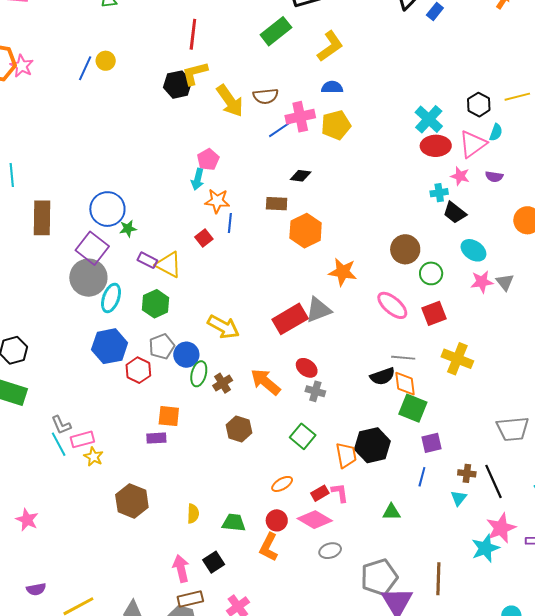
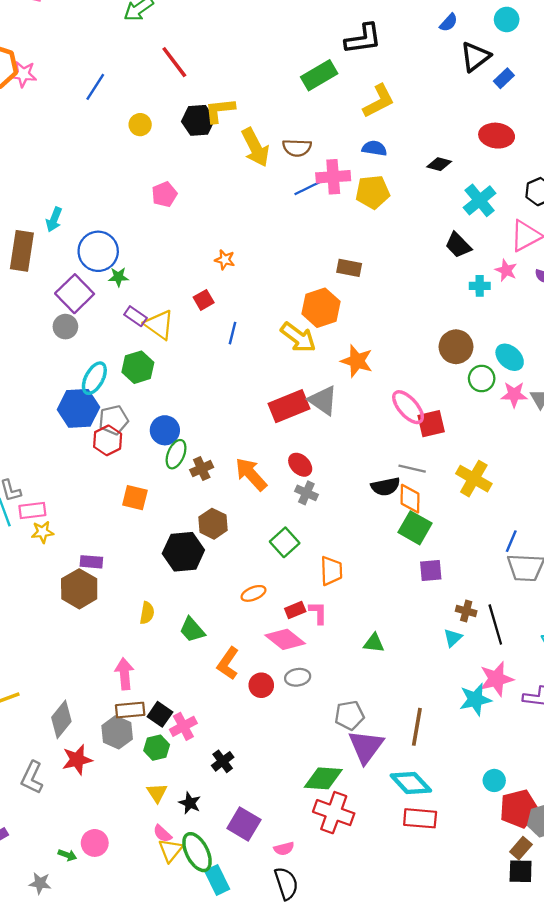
red line: (193, 34) -> (174, 62), moved, turned -52
yellow circle: (106, 61) -> (140, 125), moved
pink star: (22, 66) -> (23, 74), turned -30
red ellipse: (436, 146) -> (497, 136), moved
pink pentagon: (208, 159) -> (164, 194), moved
black diamond: (301, 176) -> (439, 164), moved
cyan arrow: (198, 179) -> (54, 219), moved
orange star: (217, 201) -> (225, 260), size x0.7
brown rectangle: (277, 204) -> (349, 268), moved
black trapezoid: (455, 213) -> (458, 245), moved
blue line: (230, 223) -> (233, 333), moved
brown circle: (405, 249) -> (456, 347), moved
green circle: (431, 273) -> (482, 379), moved
gray circle: (88, 278) -> (65, 327), size x0.6
cyan ellipse: (111, 298) -> (94, 378), moved
gray triangle: (318, 310) -> (323, 400), turned 48
red square: (434, 313) -> (431, 424), moved
yellow arrow: (223, 327) -> (298, 337), moved
gray pentagon: (162, 346) -> (114, 420), moved
purple rectangle: (156, 438) -> (91, 562), moved
black hexagon: (372, 445) -> (183, 552), moved
yellow star: (94, 457) -> (43, 532), turned 30
blue line: (422, 477) -> (511, 541), moved
red circle: (277, 520) -> (261, 685), moved
green trapezoid: (234, 523) -> (192, 630), turned -145
black square: (214, 562) -> (160, 714), moved, turned -30
gray pentagon: (379, 577) -> (349, 715), size x0.7

